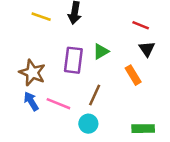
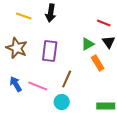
green triangle: (101, 51) -> (88, 44), moved
brown star: (32, 73) -> (17, 48), moved

